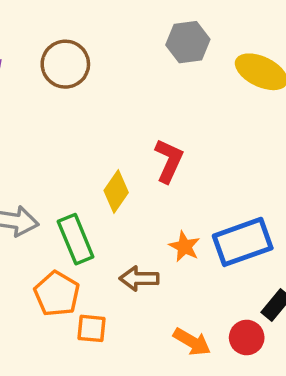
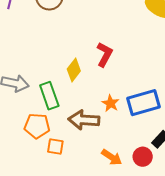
brown arrow: (139, 278) -> (84, 120), size x1.4
orange pentagon: (57, 294) -> (37, 126), turned -30

